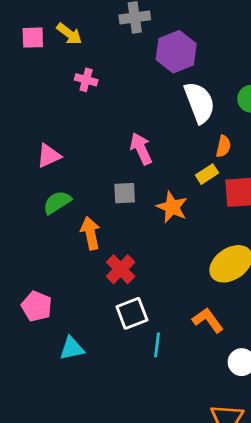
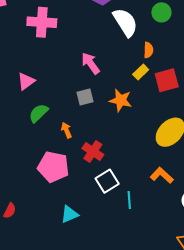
pink cross: (86, 80) -> (42, 22), size x1.8
orange arrow: (90, 233) -> (66, 130), size x0.7
pink pentagon: (37, 306) -> (53, 167), moved, size x1.4

